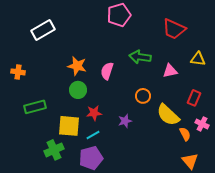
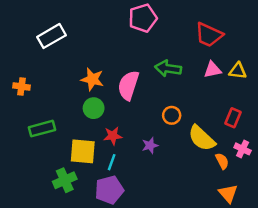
pink semicircle: (107, 71) -> (128, 85), size x1.4
pink triangle: (170, 71) -> (213, 70), moved
cyan line: (93, 135) -> (112, 162), turned -40

